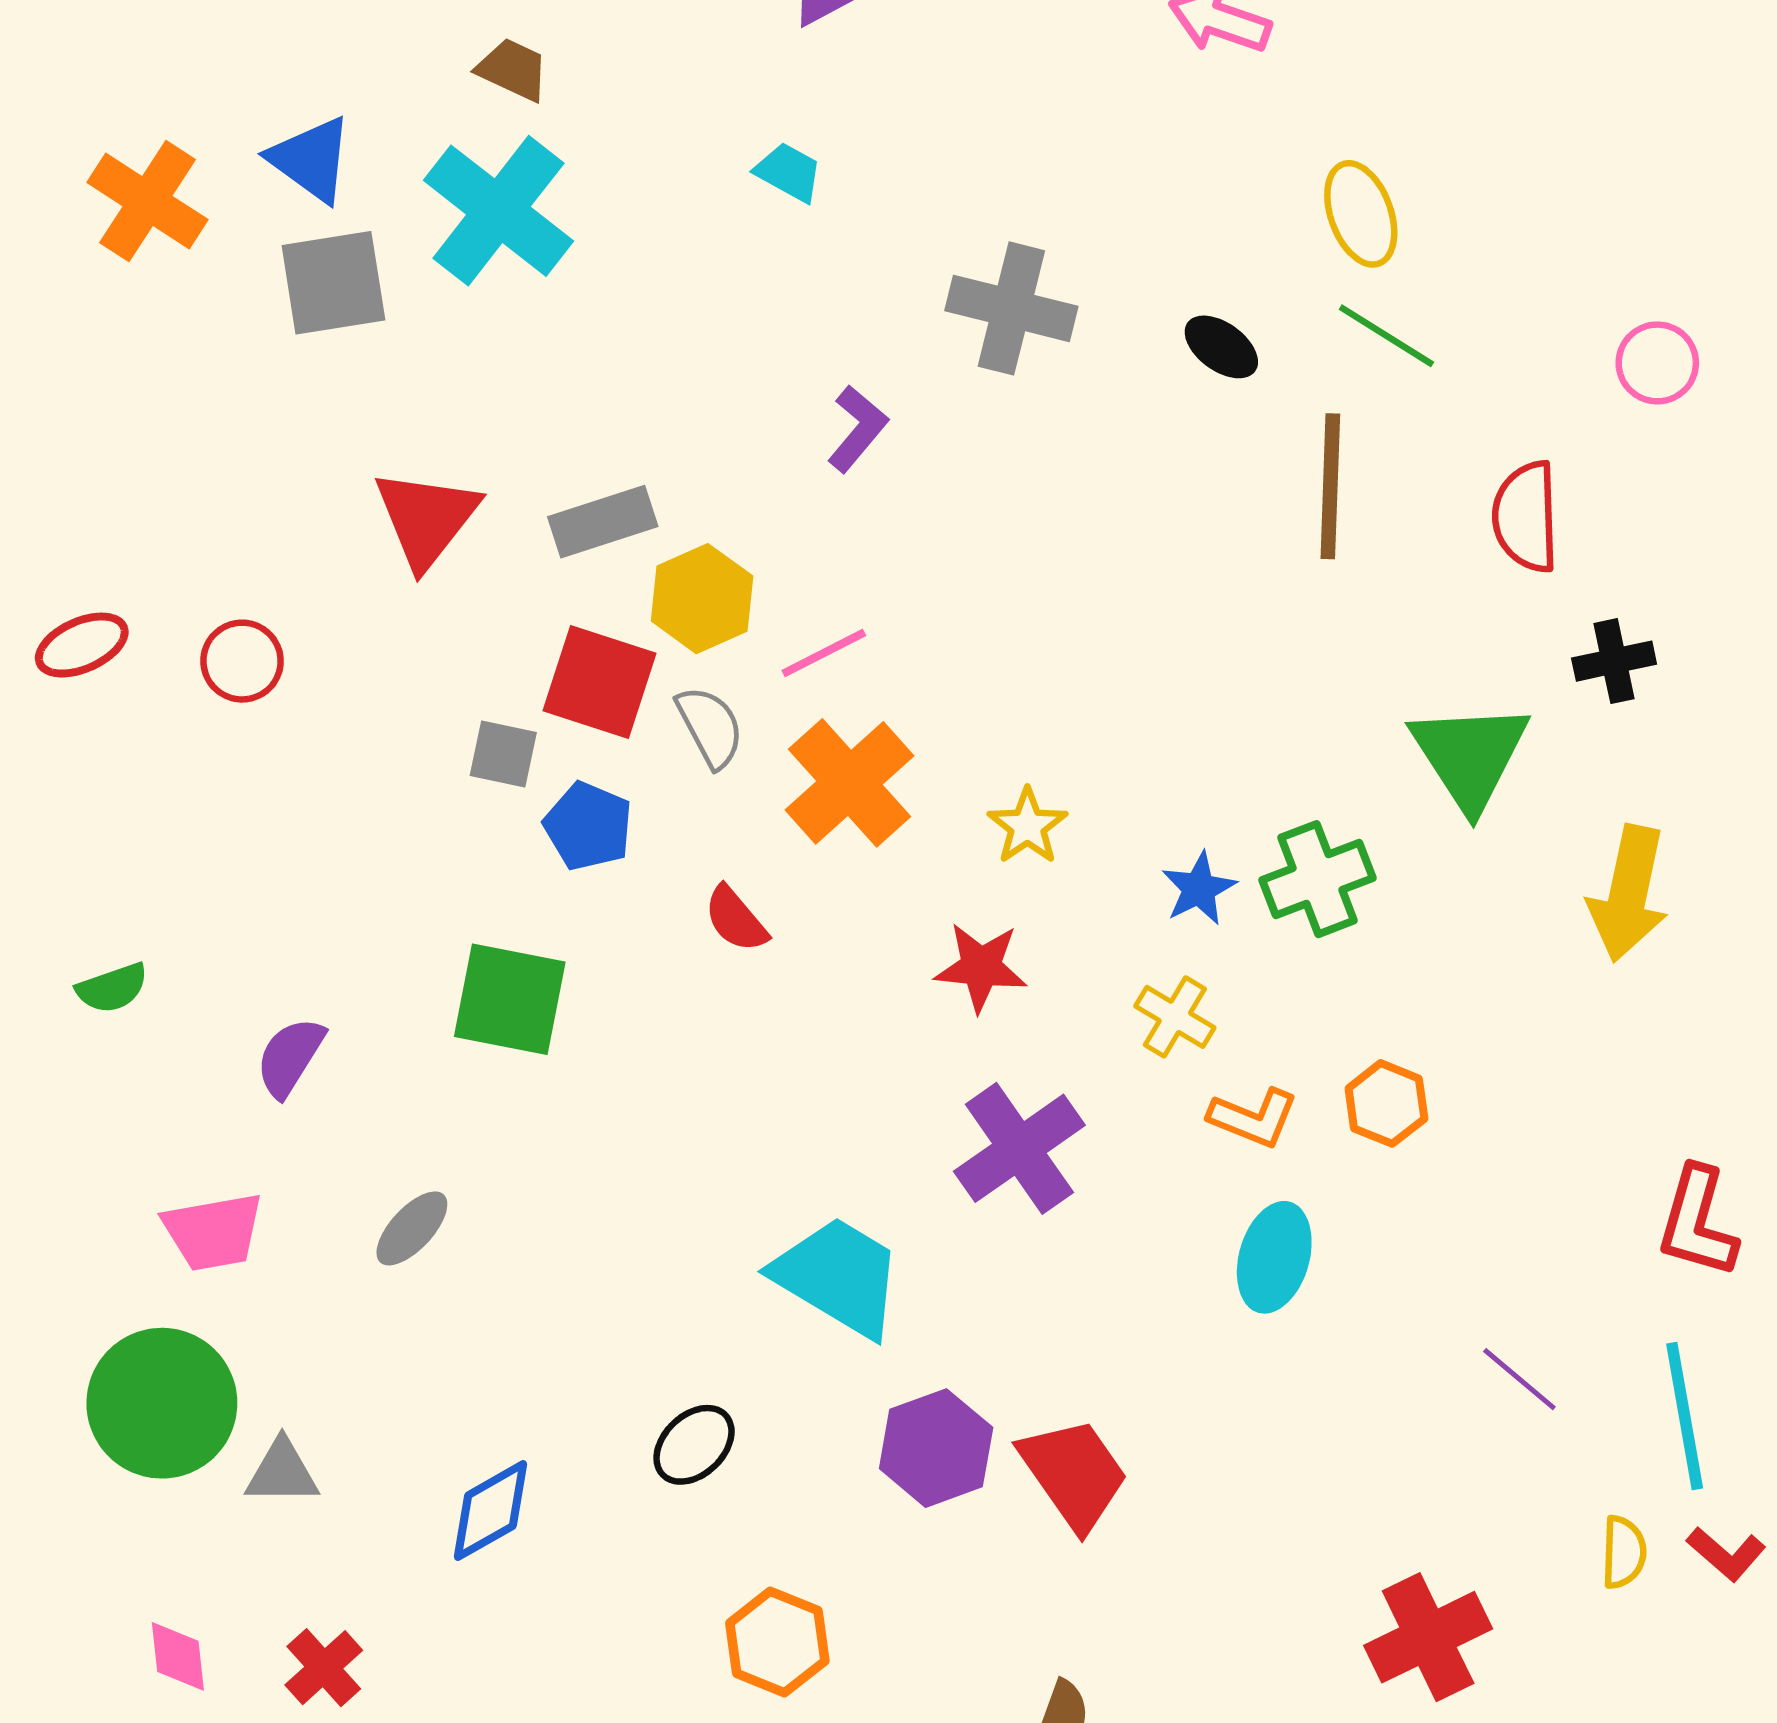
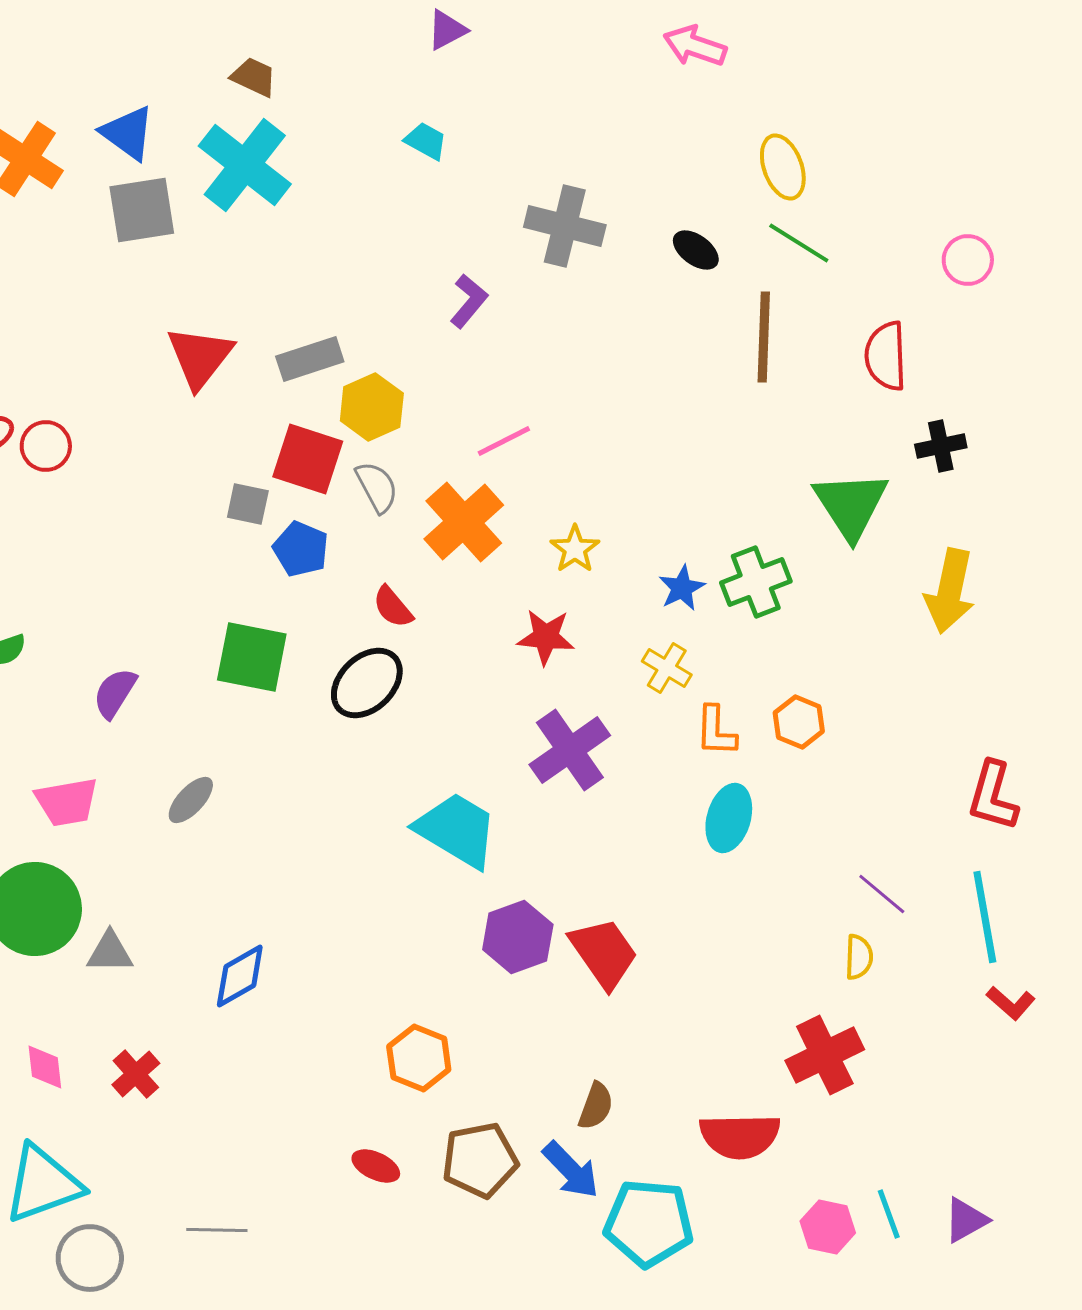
pink line: (824, 653) -> (504, 441), moved
red circle: (242, 661) -> (46, 446), moved
orange L-shape: (1253, 1118) -> (716, 731), turned 70
black ellipse: (694, 1445) -> (367, 683), moved, size x1.4
yellow semicircle: (1624, 1552) -> (859, 957), moved

